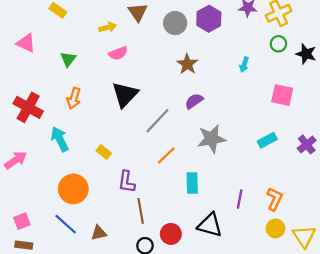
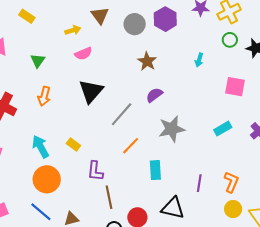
cyan arrow: (60, 139) -> (40, 147), moved

